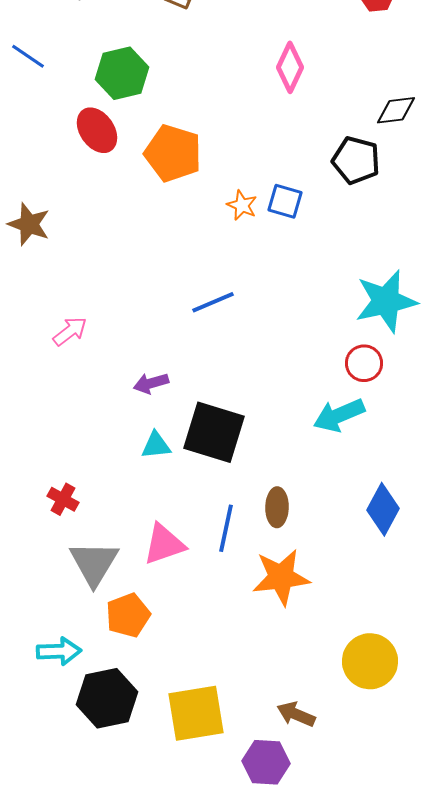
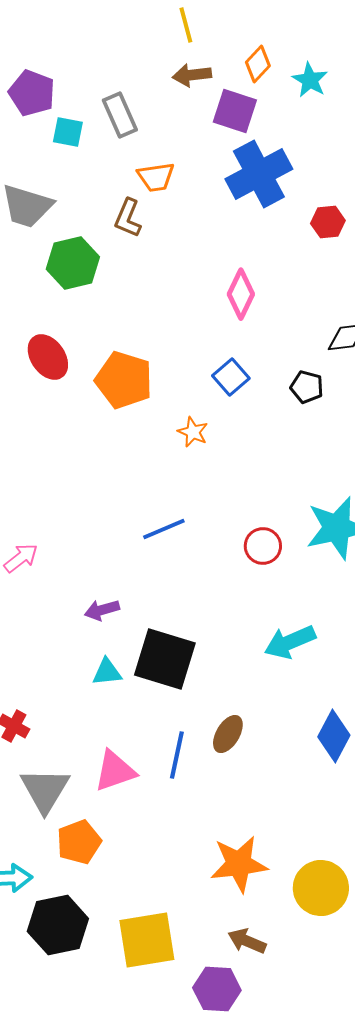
green hexagon: (122, 73) -> (73, 263), moved
black pentagon: (356, 160) -> (307, 387), size x0.7
blue square: (285, 201) -> (231, 377), moved, turned 33
red circle: (364, 363) -> (263, 546), moved
brown ellipse: (277, 507) -> (228, 734), turned 30
orange star: (281, 577) -> (239, 864), moved

